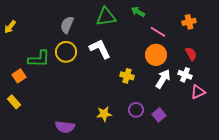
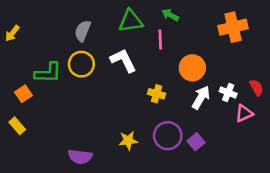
orange cross: (189, 22) -> (233, 27), size x1.6
pink line: (158, 32) -> (160, 39), moved, turned 56
red semicircle: (191, 54) -> (256, 88), moved
purple circle: (136, 110) -> (168, 136), size x1.5

